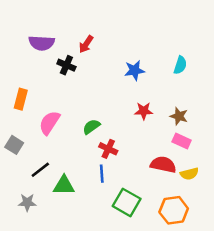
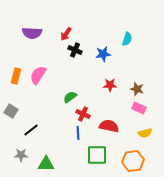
black cross: (66, 65) -> (75, 50), moved
cyan semicircle: (180, 65) -> (127, 39), moved
pink semicircle: (49, 123) -> (38, 75), moved
red semicircle: (163, 165) -> (109, 126), moved
green triangle: (64, 185) -> (46, 164), moved
green square: (127, 202) -> (97, 155), turned -30

